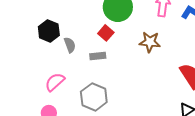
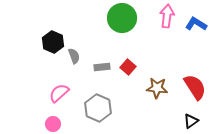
red square: (106, 33) -> (128, 67), moved
brown star: (150, 42) -> (157, 88), moved

